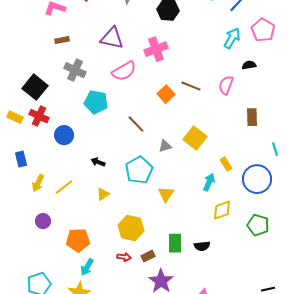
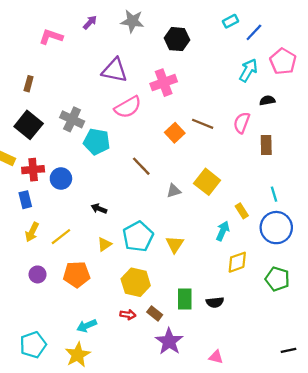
brown rectangle: (62, 40) -> (29, 84), moved, turned -64
gray cross: (75, 70) -> (72, 119), moved
red cross: (39, 116) -> (33, 170), moved, turned -30
brown rectangle: (252, 117) -> (266, 145), moved
cyan line: (275, 149) -> (274, 194), moved
blue rectangle: (21, 159) -> (25, 200), moved
cyan pentagon: (139, 170) -> (138, 237), moved
orange pentagon: (78, 240) -> (77, 274), moved
brown rectangle: (148, 256) -> (155, 313), turned 64
cyan arrow: (87, 267) -> (87, 326), turned 36

